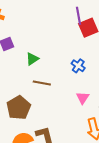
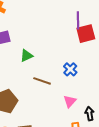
brown line: (42, 83) -> (42, 81), moved

